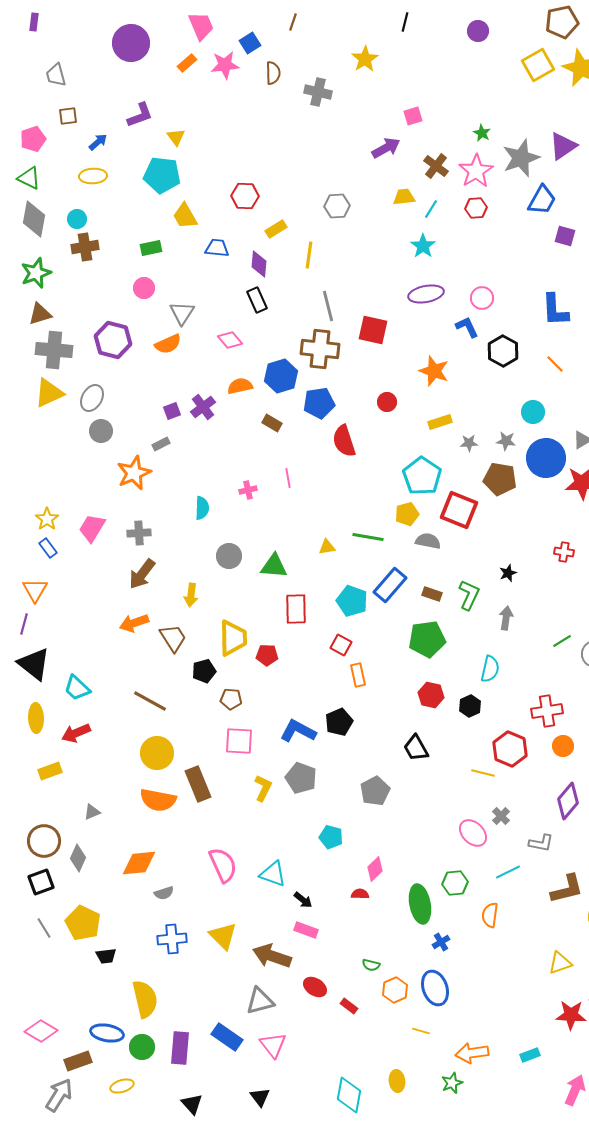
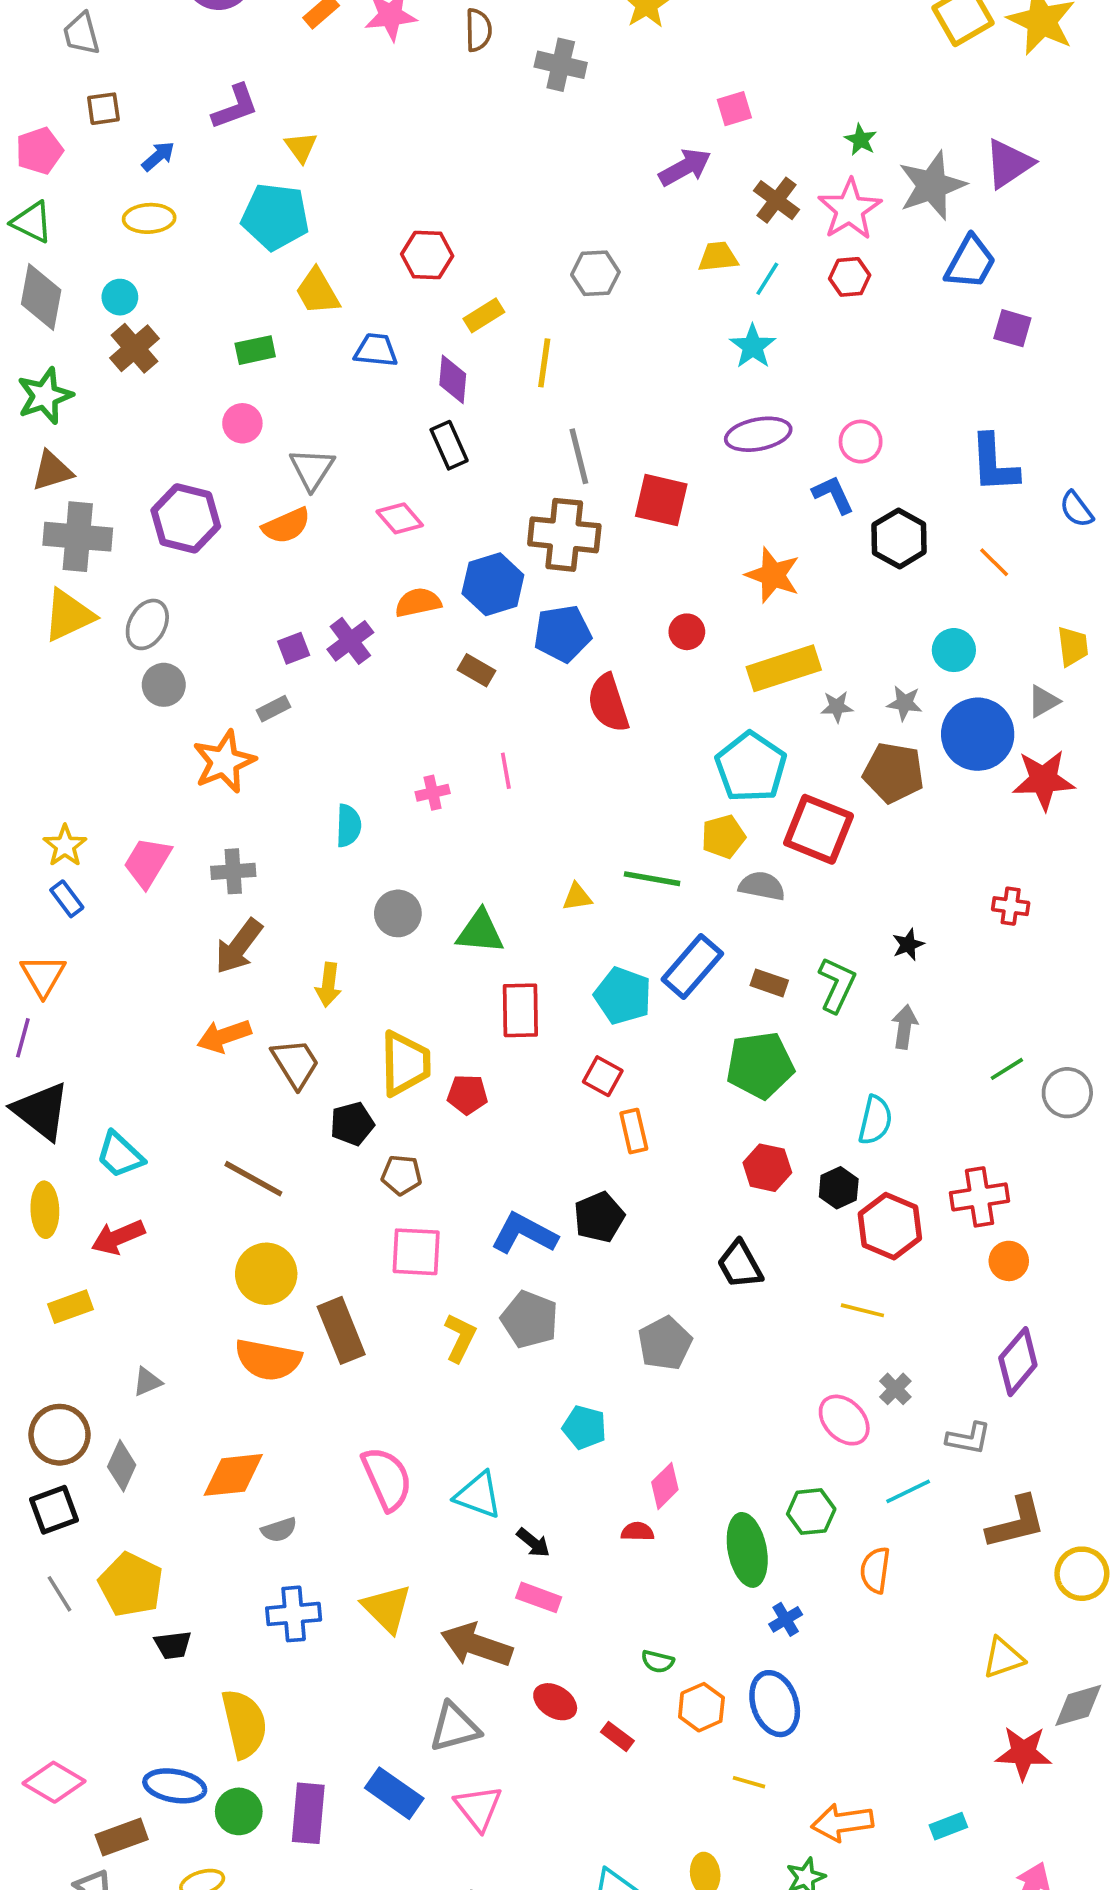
brown cross: (85, 247) -> (134, 348), turned -32
yellow rectangle: (440, 422) -> (784, 668), size x1.6
red hexagon: (510, 749) -> (890, 1226), moved

